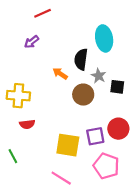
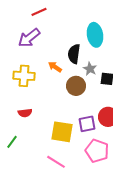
purple arrow: (32, 42) -> (29, 38), size x1.6
yellow cross: (18, 96) -> (24, 76), moved
green line: (13, 156) -> (12, 142), turned 64

